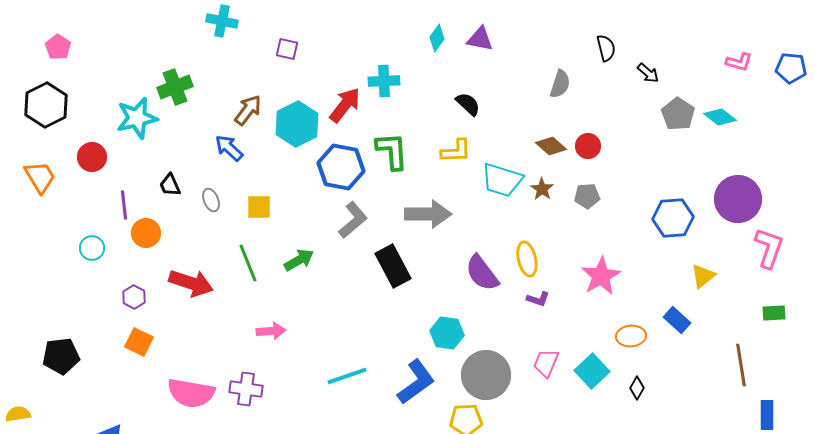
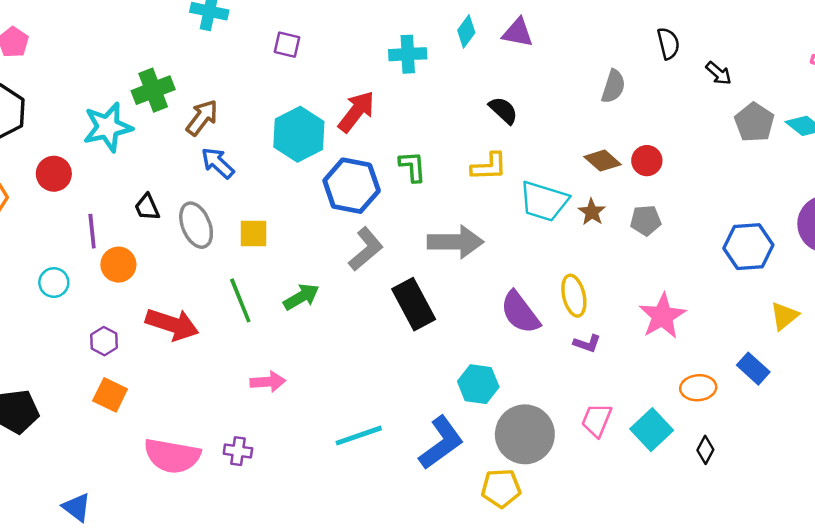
cyan cross: (384, 81) -> (408, 54), moved
brown arrow: (248, 110) -> (202, 118), moved
green L-shape: (392, 151) -> (412, 167), size x0.7
gray ellipse: (211, 200) -> (196, 225), size x1.6
purple cross: (246, 389) -> (238, 451), size x0.7

